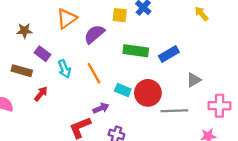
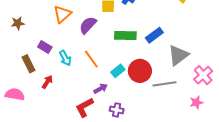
brown star: (24, 31) -> (18, 23), moved
brown rectangle: (22, 71) -> (28, 64), turned 54
gray triangle: (194, 80) -> (178, 55), size x1.6
cyan rectangle: (123, 90) -> (118, 71), turned -56
pink cross: (219, 106) -> (203, 75), turned -36

